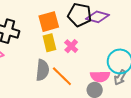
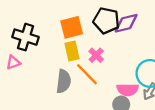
purple diamond: (98, 17) -> (126, 23), turned -30
orange line: (62, 76) -> (87, 74), moved

